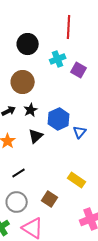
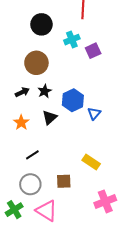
purple square: (79, 70) -> (93, 51), turned 35
brown square: (50, 199) -> (64, 181), turned -35

